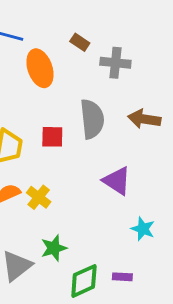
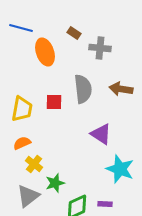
yellow cross: (39, 197) -> (34, 164), moved
cyan star: (143, 229) -> (120, 169), size x1.6

